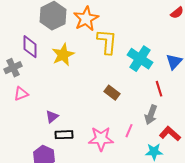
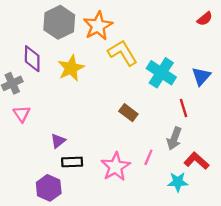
yellow L-shape: (107, 42) -> (123, 53), turned -36
pink triangle: (21, 94) -> (22, 114), turned -42
pink star: (101, 139) -> (116, 167), turned -30

